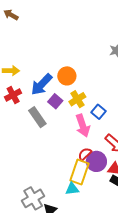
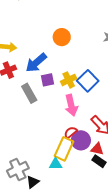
orange circle: (67, 76) -> (62, 37), moved
purple square: (55, 101) -> (48, 80), turned 32
blue square: (99, 112) -> (88, 81), moved, size x1.5

